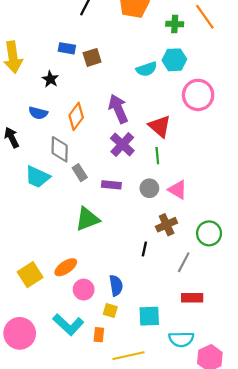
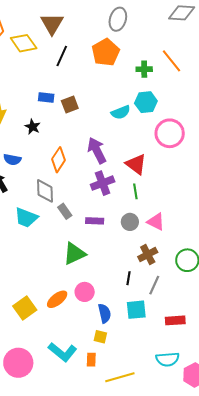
blue semicircle: (38, 113) -> (12, 160), moved
purple cross: (122, 144) -> (103, 183), turned 30
gray line: (184, 262) -> (154, 285), moved
pink circle: (84, 290) -> (85, 292), moved
cyan square: (149, 316) -> (136, 310), moved

